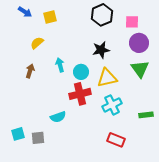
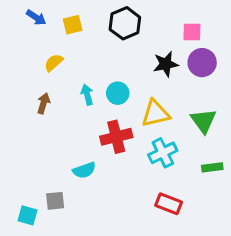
black hexagon: (102, 15) -> (125, 23), moved
black star: (101, 50) -> (166, 64), moved
green triangle: (140, 69) -> (204, 121), moved
cyan circle: (81, 72) -> (118, 93), moved
cyan square: (18, 134) -> (27, 215), moved, turned 32

